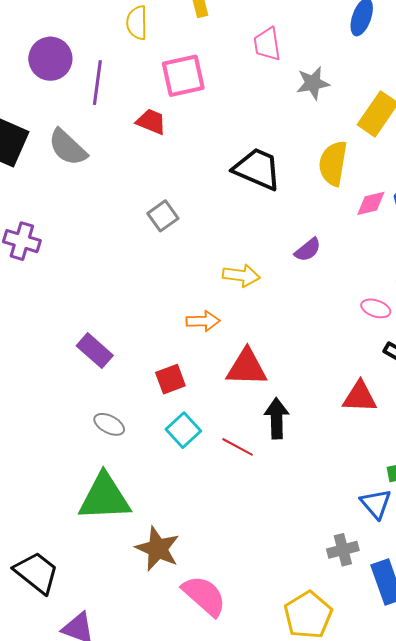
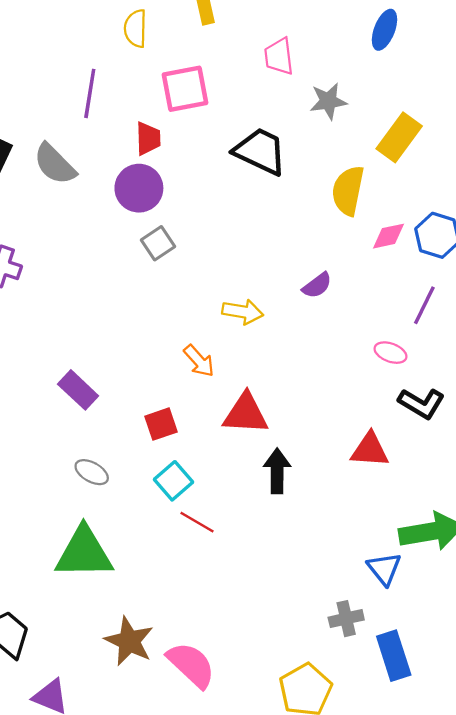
purple circle: (50, 59) -> (139, 188), moved
red trapezoid: (151, 122) -> (148, 139), turned 64
black trapezoid: (257, 169) -> (260, 151), moved
orange arrow: (203, 321) -> (199, 361), turned 48
red line: (238, 447) -> (197, 522), moved
brown star: (158, 549) -> (129, 641), moved

